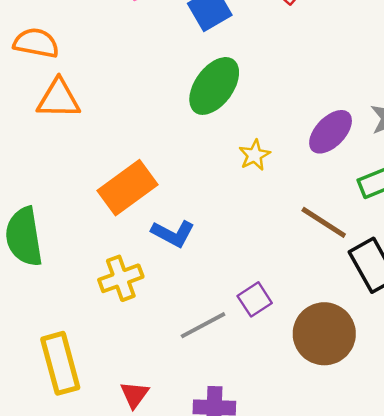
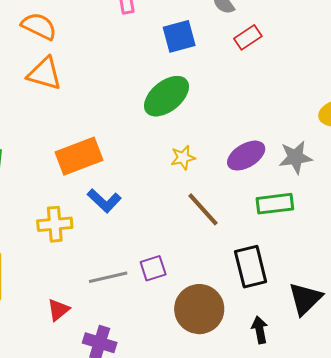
brown line: (324, 222) -> (203, 209), moved
red triangle: (134, 395) -> (58, 310), moved

